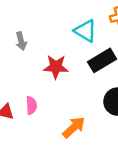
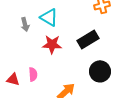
cyan triangle: (85, 31) -> (49, 17), moved

